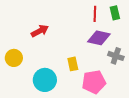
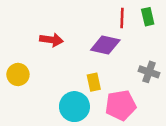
red arrow: (40, 31) -> (51, 40), turned 36
purple diamond: (99, 38) -> (105, 45), moved
cyan circle: (45, 80) -> (74, 107), moved

